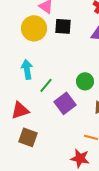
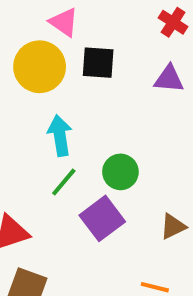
cyan arrow: (27, 69) -> (60, 136), moved
green circle: (85, 81) -> (120, 172), moved

